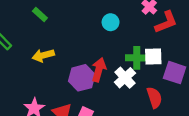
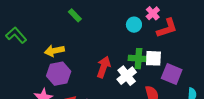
green rectangle: (40, 15) -> (75, 15), moved
cyan circle: (111, 22) -> (134, 25), moved
purple hexagon: (82, 78) -> (59, 74), moved

